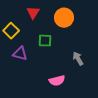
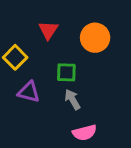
gray arrow: (78, 59) -> (72, 99), moved

